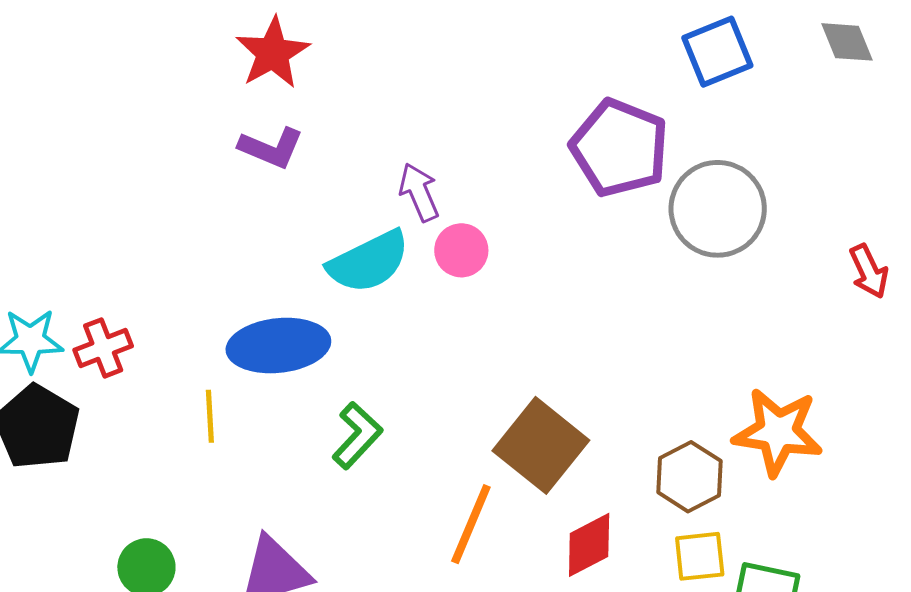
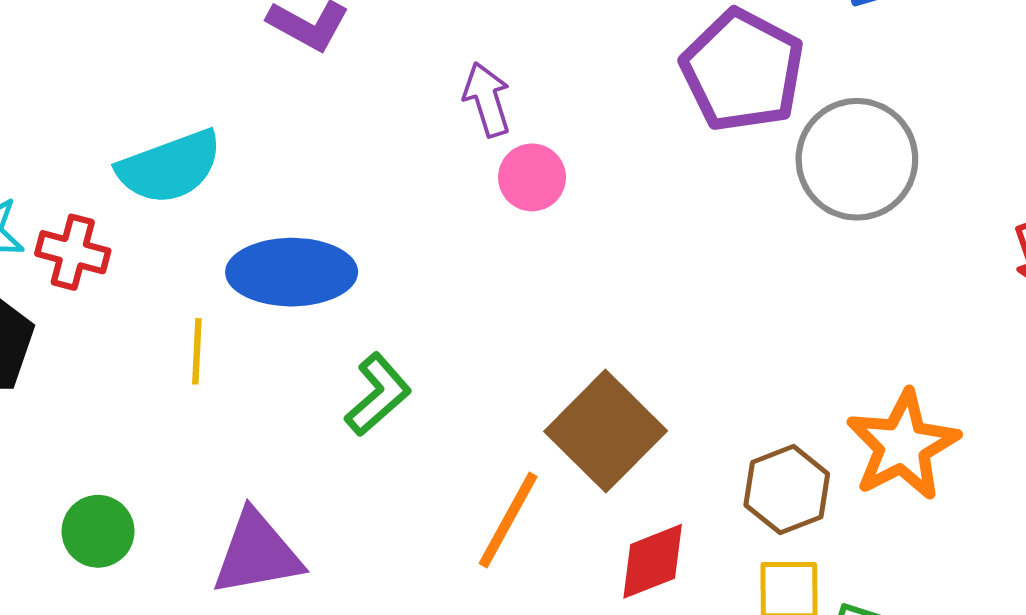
cyan semicircle: (369, 262) -> (170, 167), moved
red cross: (103, 348) -> (73, 252), turned 30
orange star: (778, 432) -> (903, 445), turned 30

